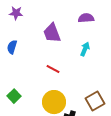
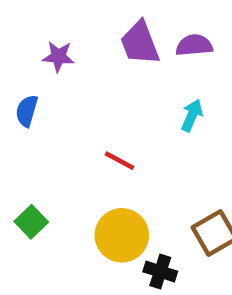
purple star: (16, 13) -> (58, 57), moved
purple trapezoid: (52, 33) -> (140, 43), moved

